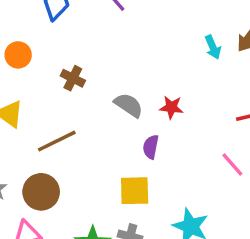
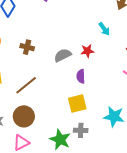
cyan arrow: (213, 47) -> (104, 29), moved
gray semicircle: (129, 105) -> (63, 55), turned -48

